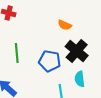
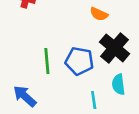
green line: (17, 53) -> (47, 61), moved

